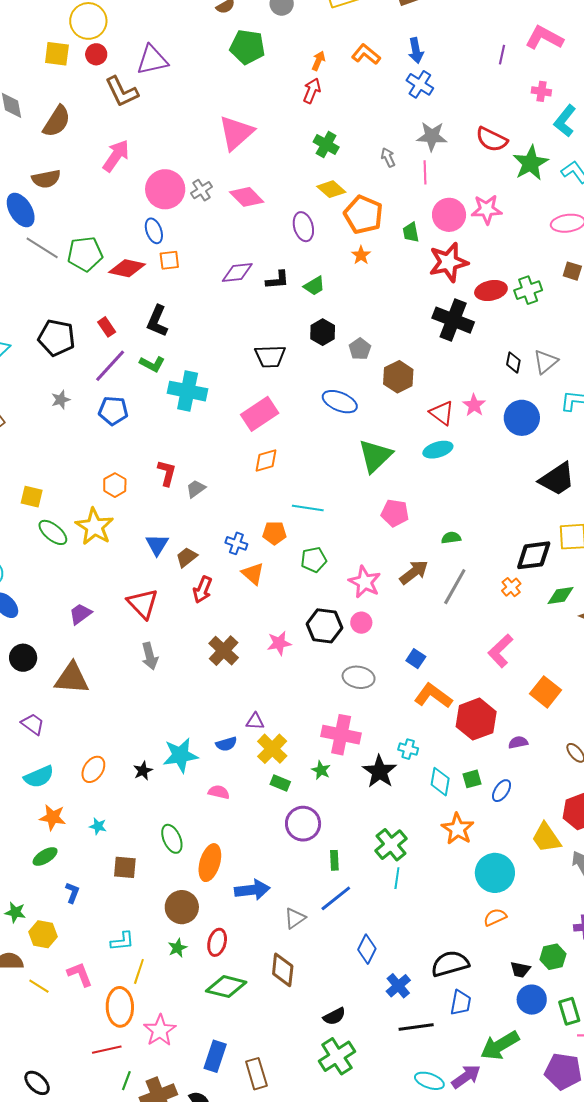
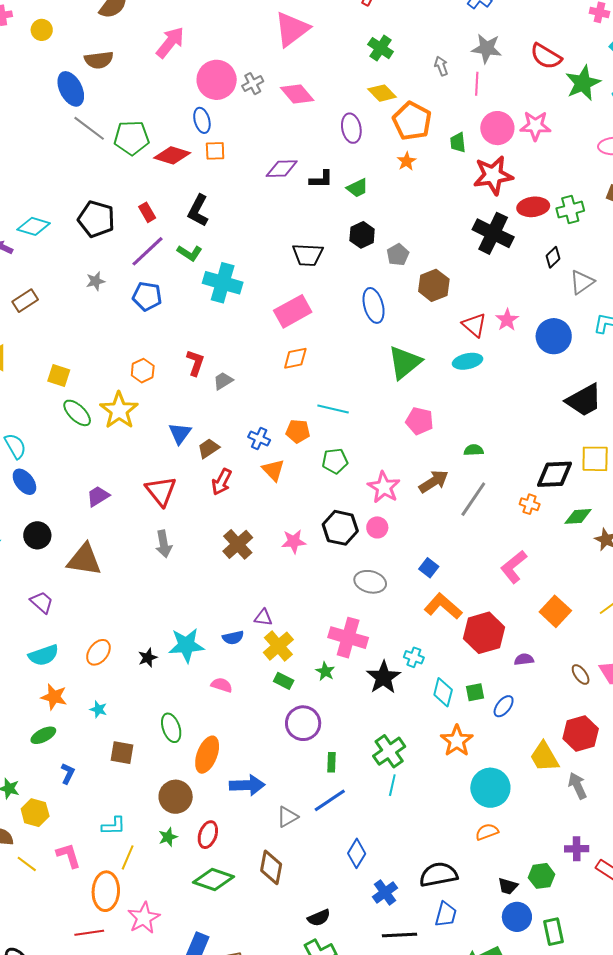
black diamond: (513, 362) -> (553, 257), moved, turned 30
blue ellipse: (340, 402) -> (374, 305), turned 48
orange cross: (511, 587) -> (530, 504), turned -36

